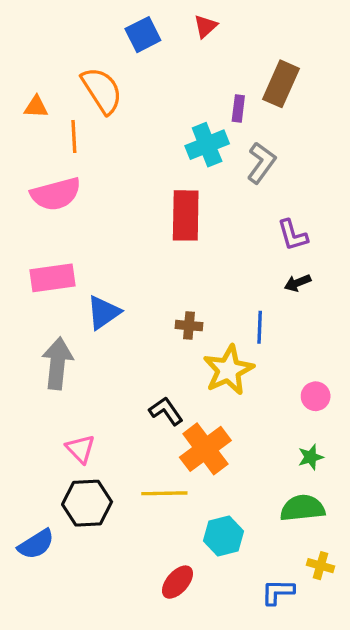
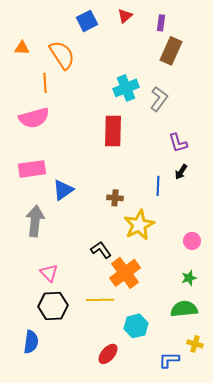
orange triangle: (36, 107) -> (22, 48), moved
purple rectangle: (238, 109) -> (161, 23), moved
black arrow: (297, 283) -> (181, 172), turned -35
blue line: (260, 327) -> (158, 186), moved
blue semicircle: (36, 544) -> (31, 342), moved, turned -50

